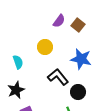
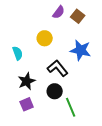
black star: (16, 90) -> (27, 81), moved
black circle: (78, 92) -> (55, 91), moved

